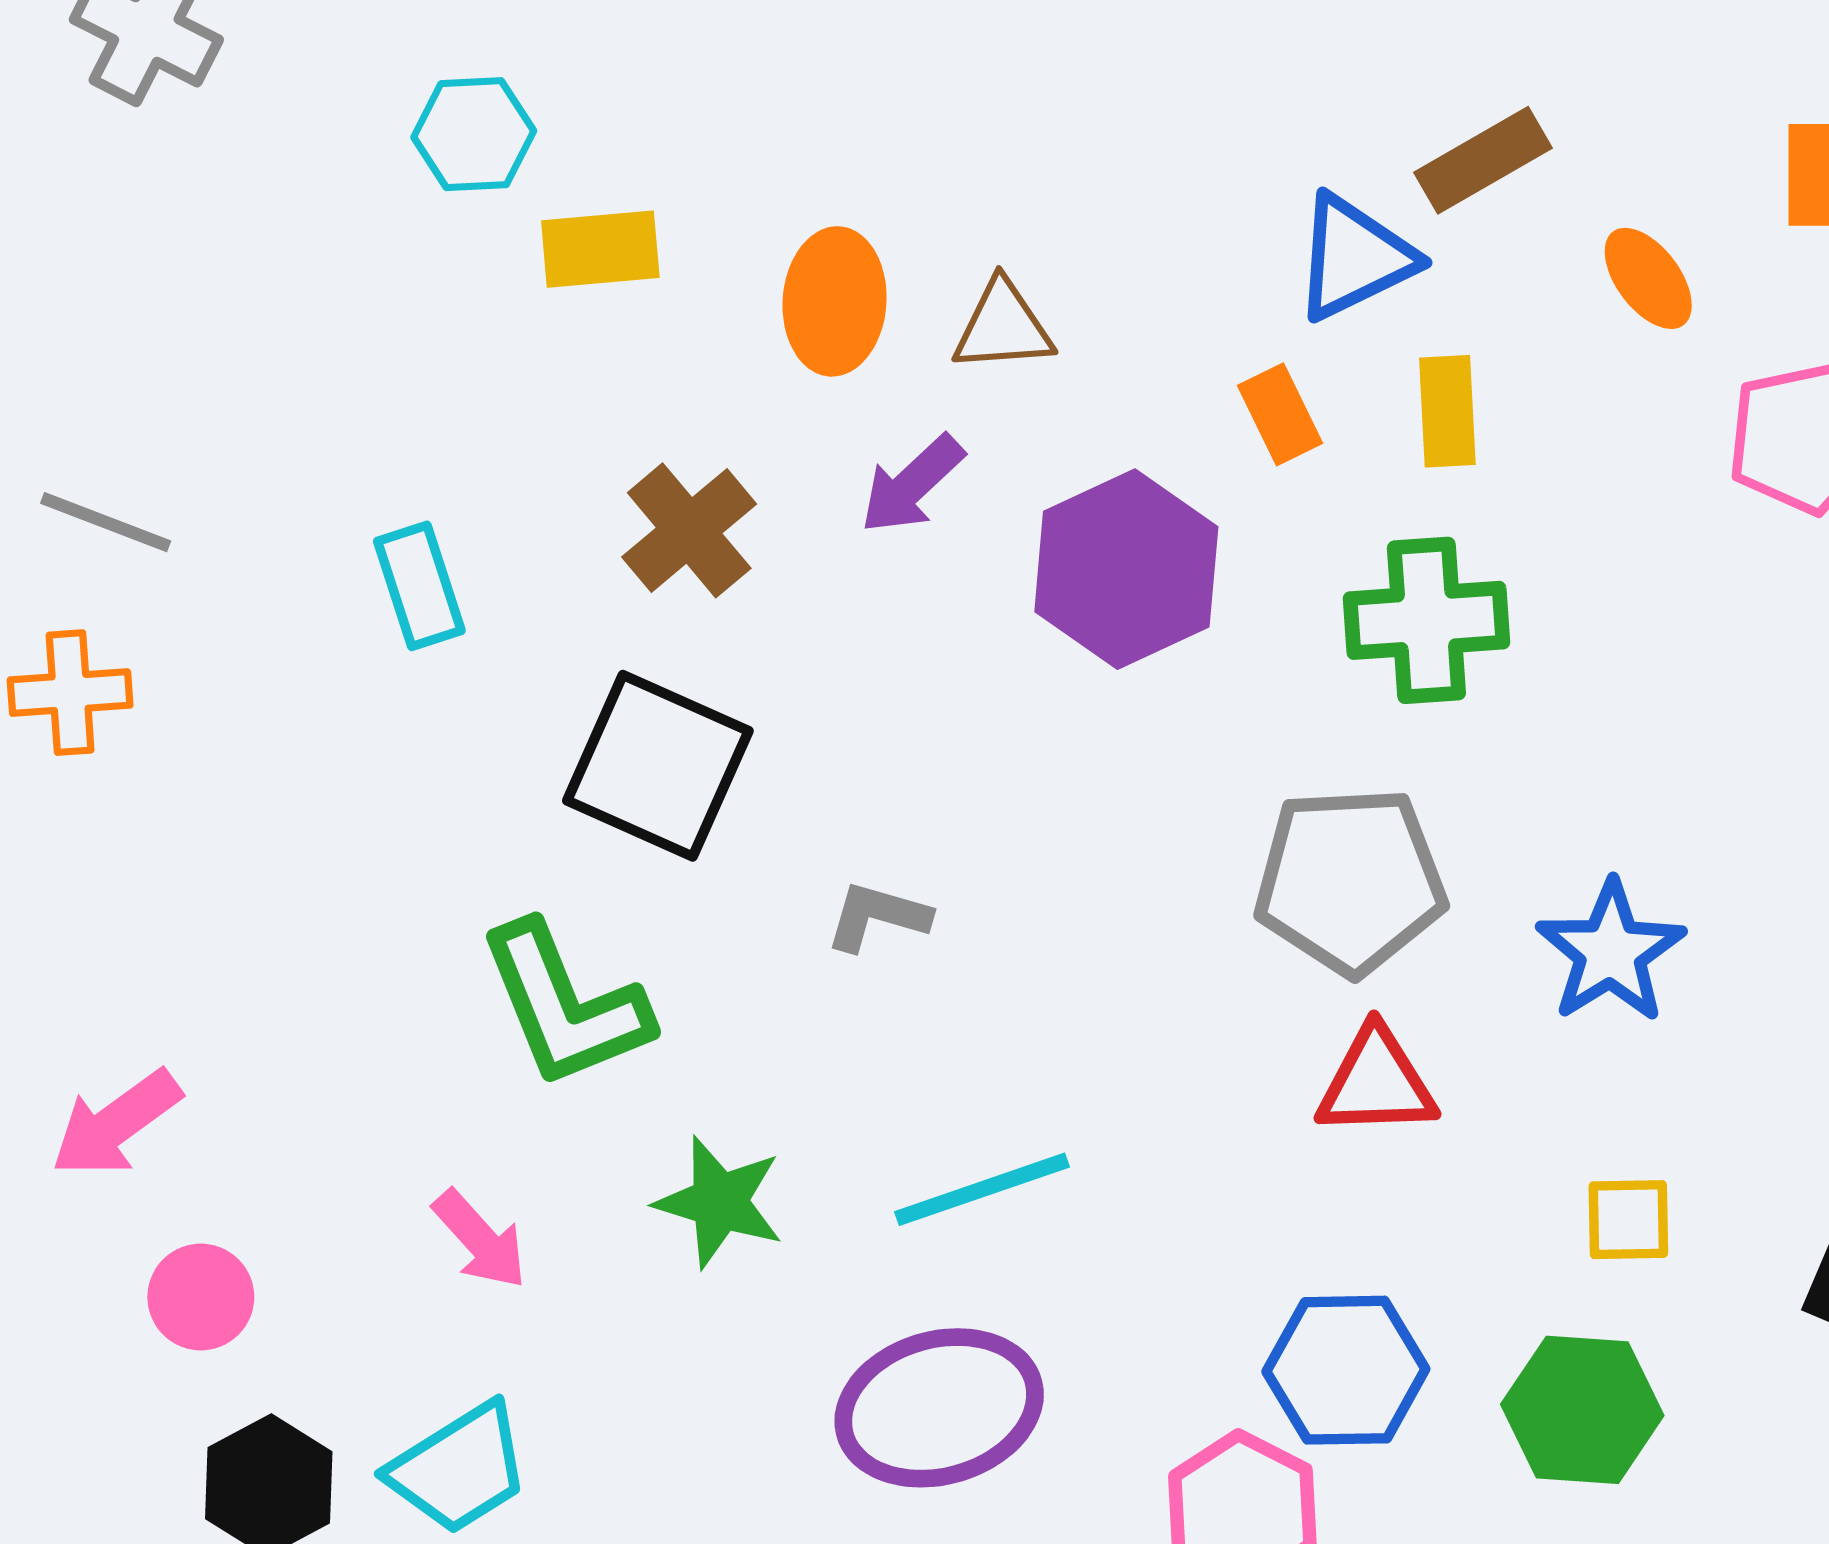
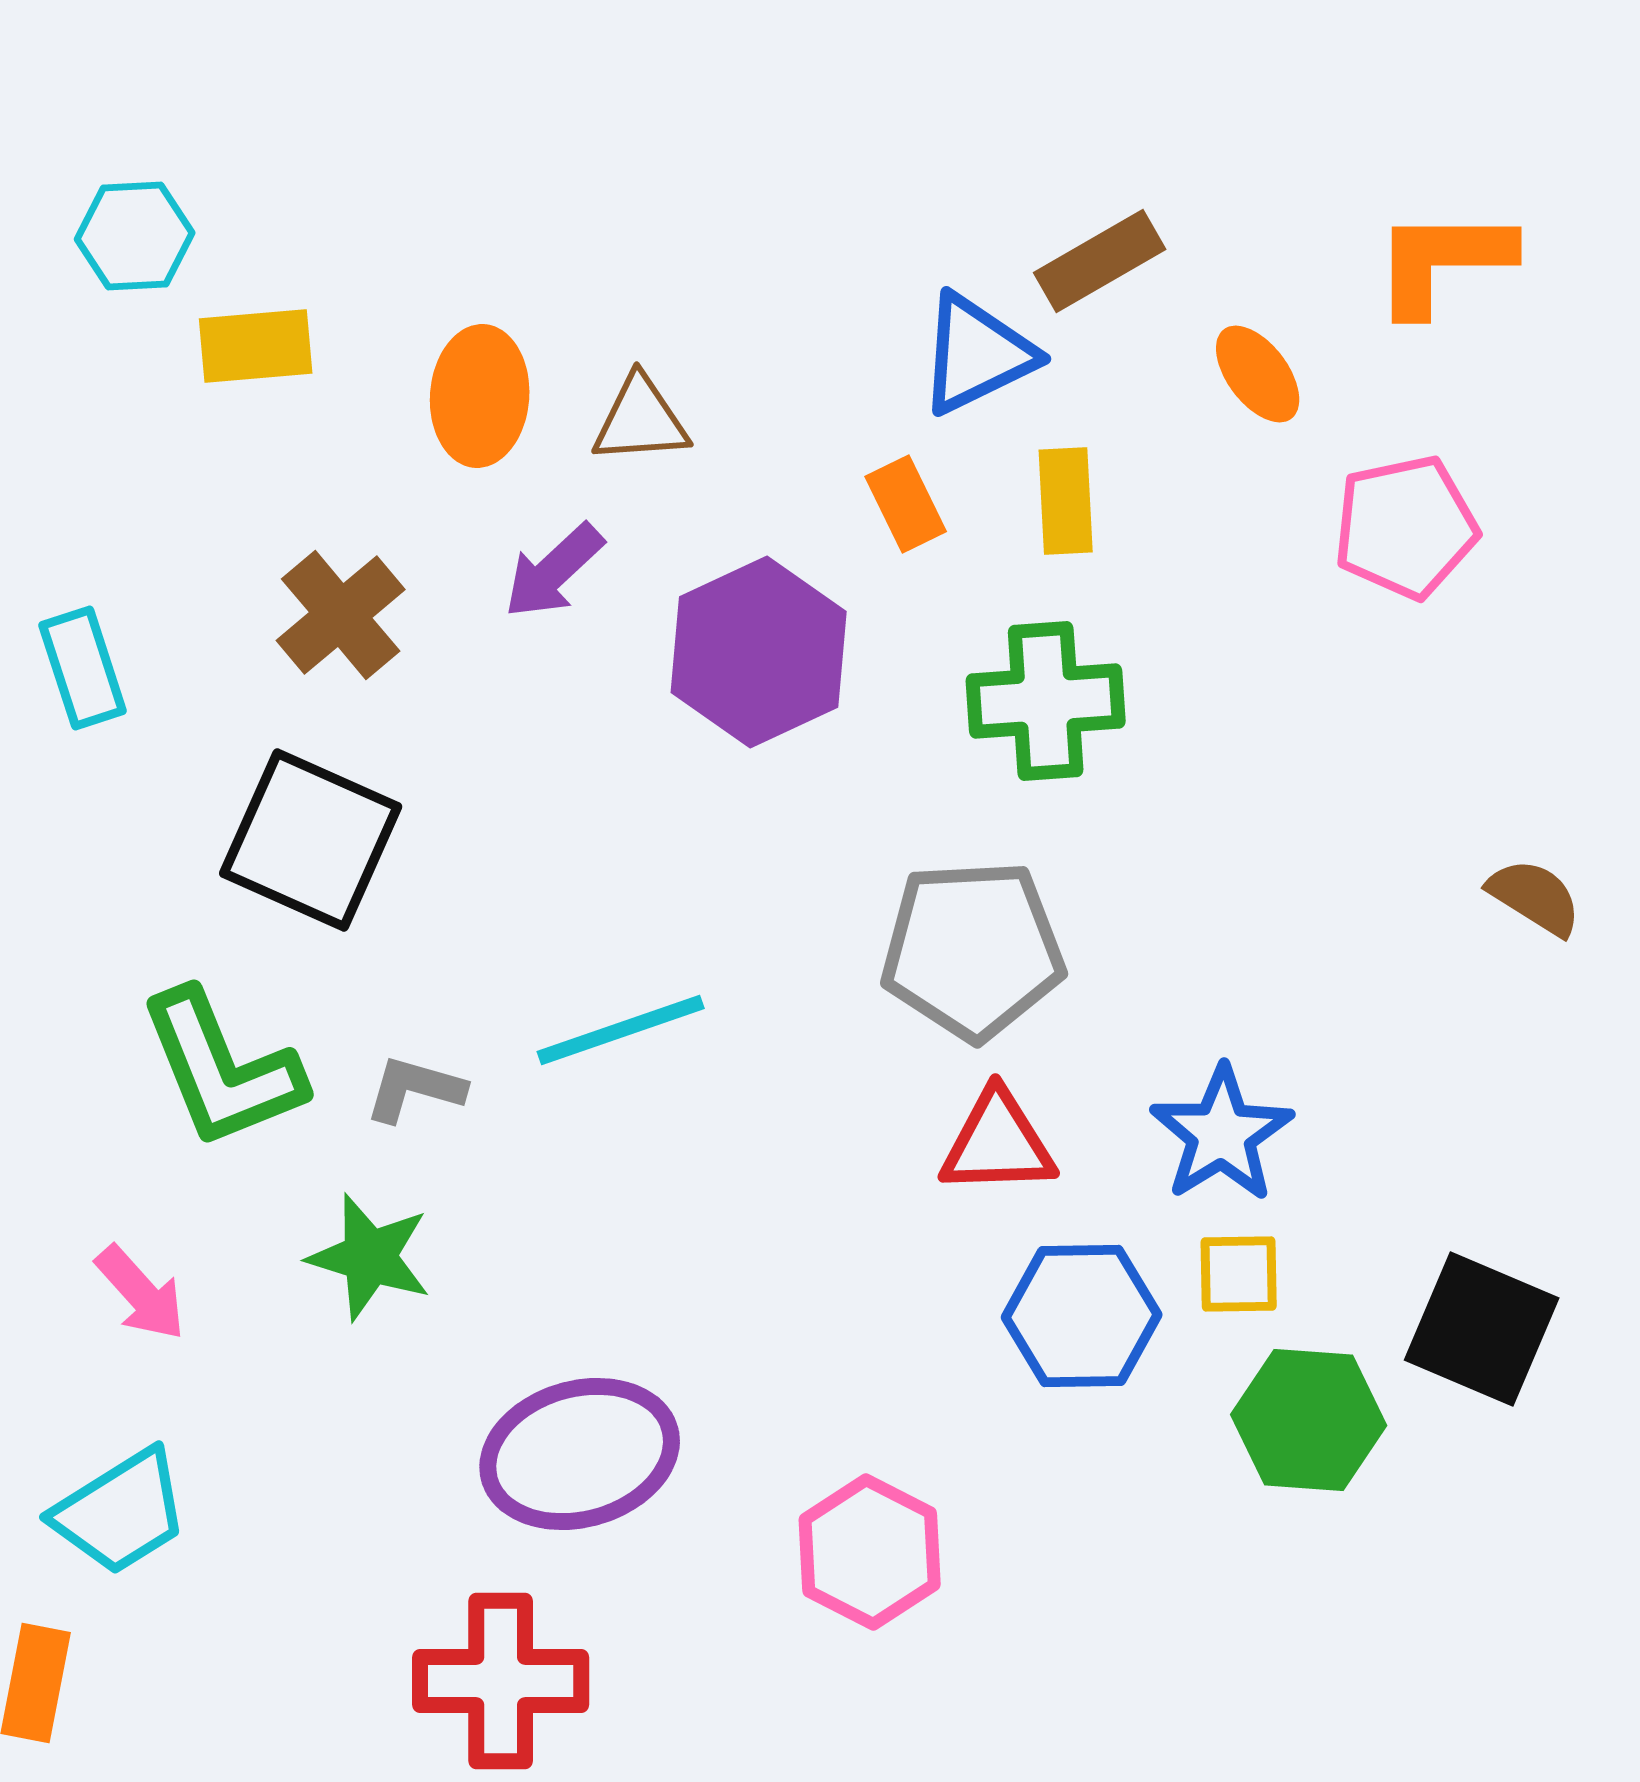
gray L-shape: (877, 916) -> (415, 1089), moved
blue star: (1611, 952) -> (1222, 1134), moved
cyan line: (982, 1189) -> (621, 1030), moved
blue hexagon: (1346, 1370) -> (1082, 1316), moved
green hexagon: (1582, 1410) -> (1309, 1420), moved

